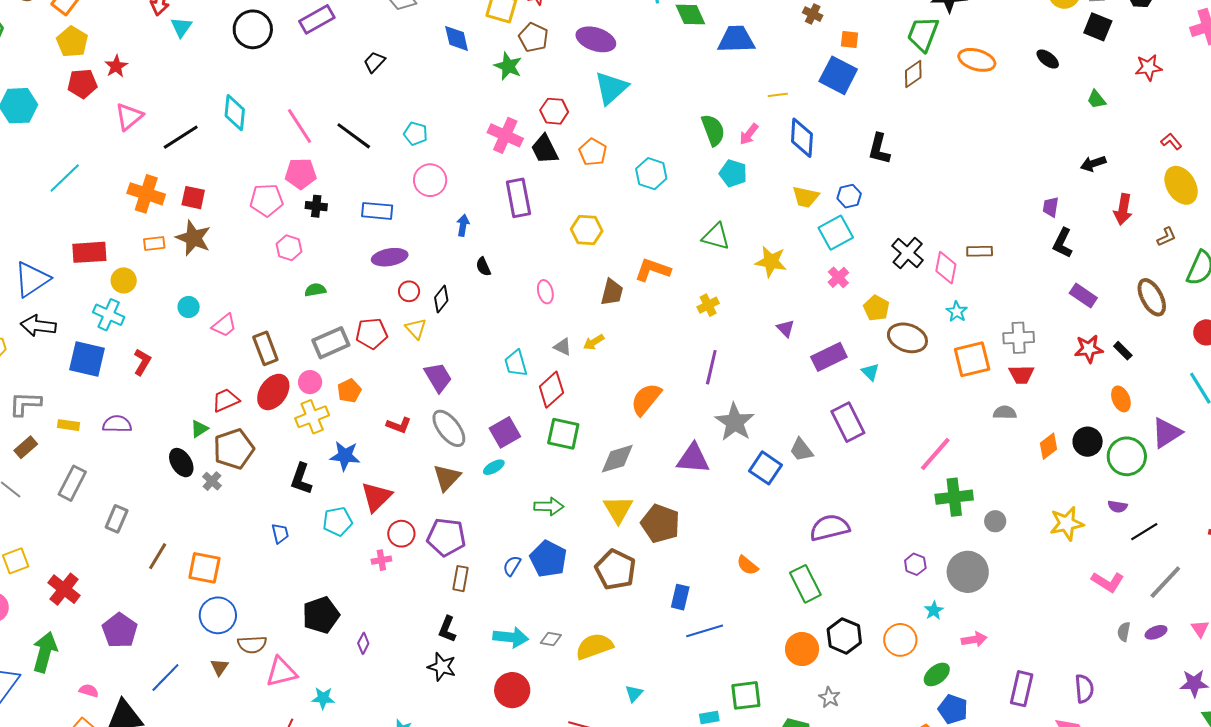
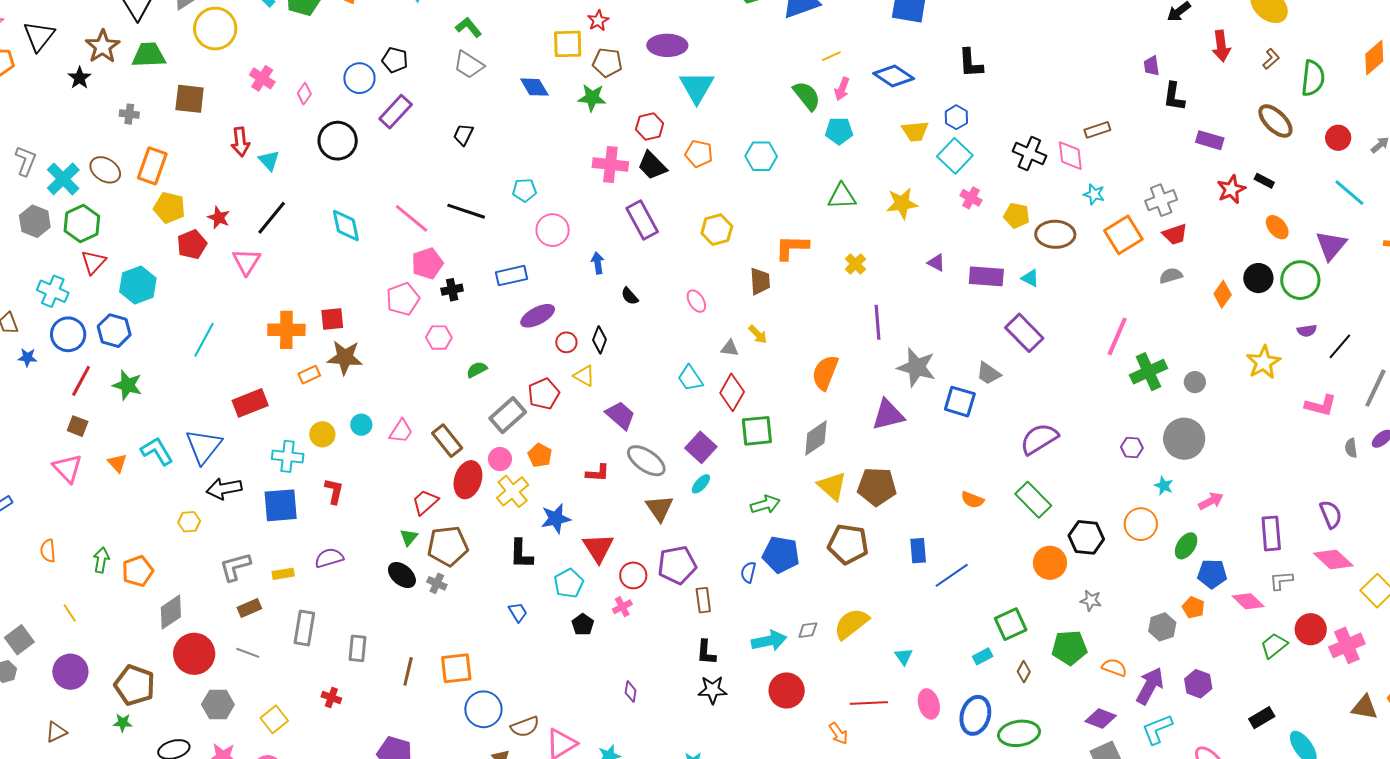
yellow line: (778, 95) -> (831, 56), moved
black line: (181, 137) -> (272, 218), moved
blue diamond: (802, 138) -> (894, 76), turned -42
yellow circle: (124, 280) -> (322, 434), moved
yellow arrow: (594, 342) -> (758, 334), turned -85
purple rectangle: (829, 357) -> (986, 276), turned 48
brown rectangle: (26, 447) -> (249, 608), turned 35
brown pentagon: (234, 449) -> (448, 546), turned 30
red cross: (64, 589) -> (331, 698), moved, size x0.6
black pentagon: (321, 615) -> (583, 625), moved, size x0.6

